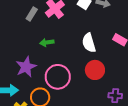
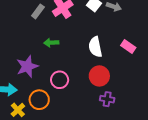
pink circle: (58, 77) -> (60, 80), size x0.7
purple cross: (115, 96) -> (107, 99), moved

